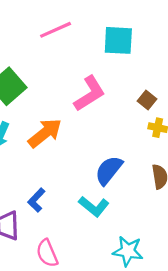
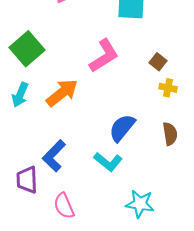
blue L-shape: (36, 200) -> (54, 156), size x1.4

